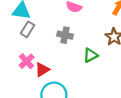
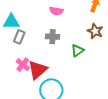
red triangle: (42, 70) -> (38, 70), size x1.5

